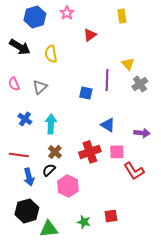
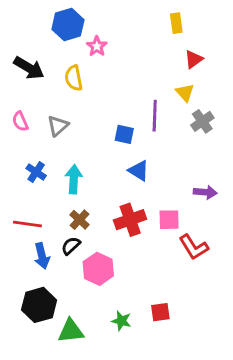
pink star: (67, 13) -> (97, 46), moved
blue hexagon: (35, 17) -> (68, 25), moved
red triangle: (90, 35) -> (194, 59), moved
blue triangle: (108, 125) -> (139, 171), moved

